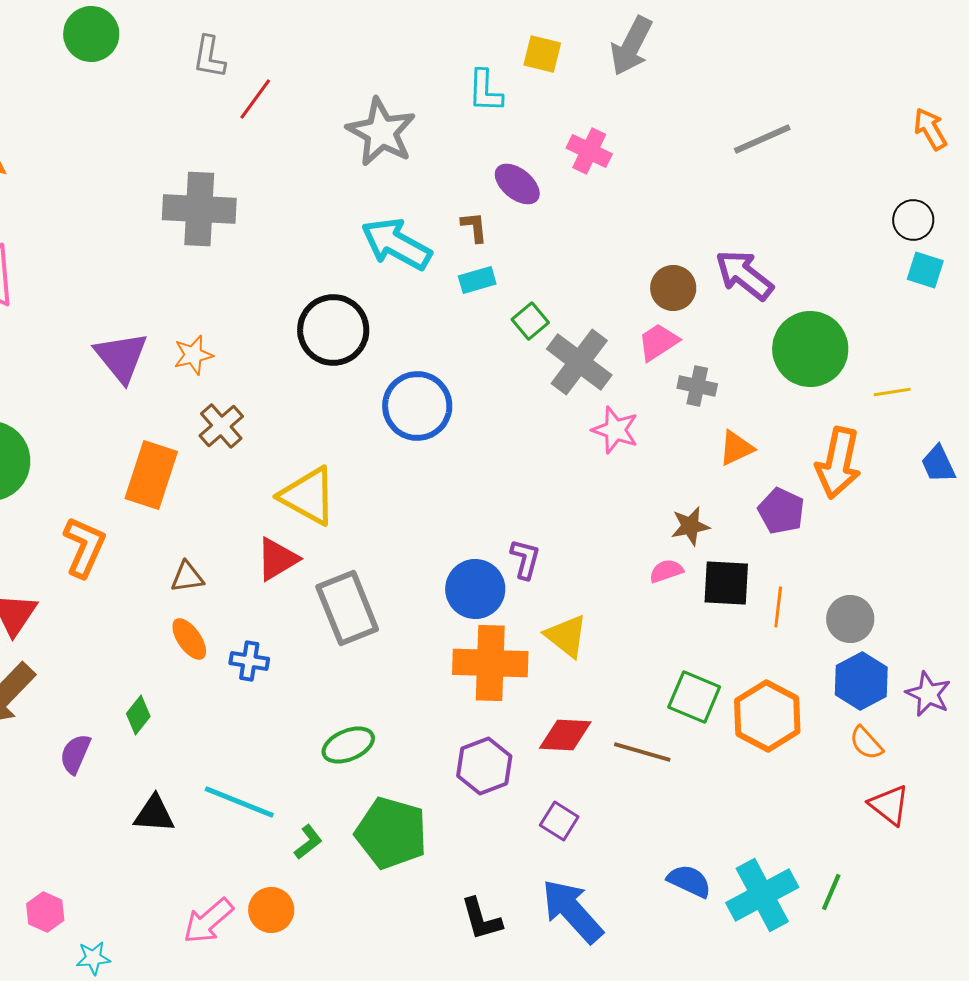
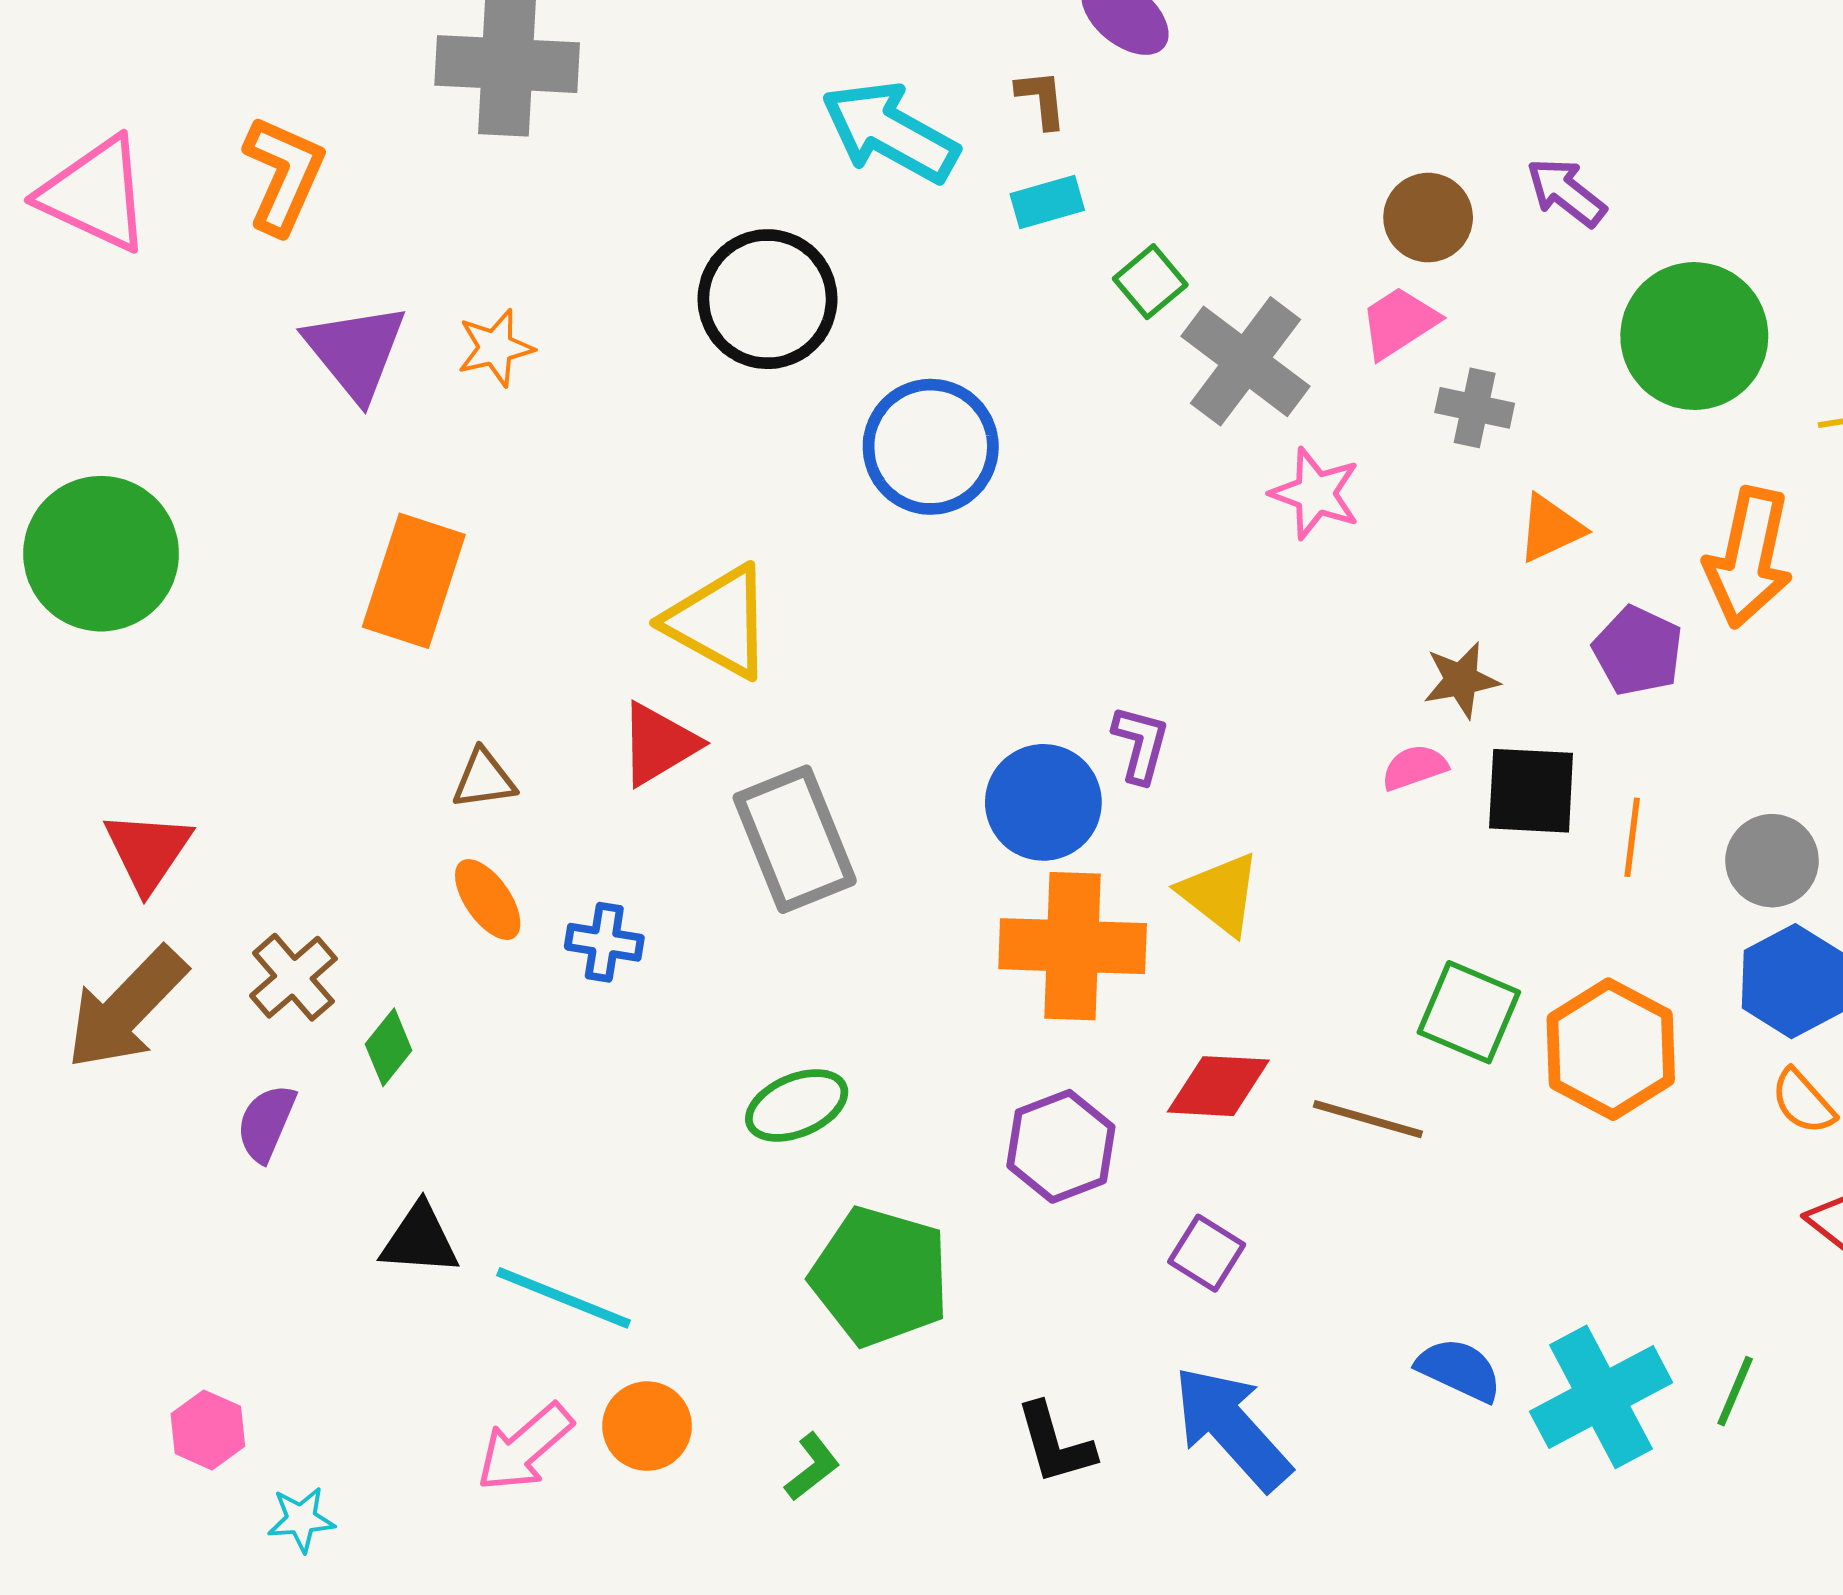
purple arrow: (744, 275) -> (1566, 192), size x0.7
brown cross: (221, 426) -> (293, 977), moved
orange L-shape: (84, 547) -> (284, 175), moved
cyan line: (239, 802) -> (563, 1298), moved
green L-shape: (308, 842) -> (812, 1467), moved

